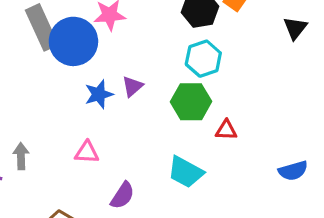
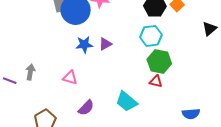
green hexagon: (191, 102) -> (159, 62), moved

